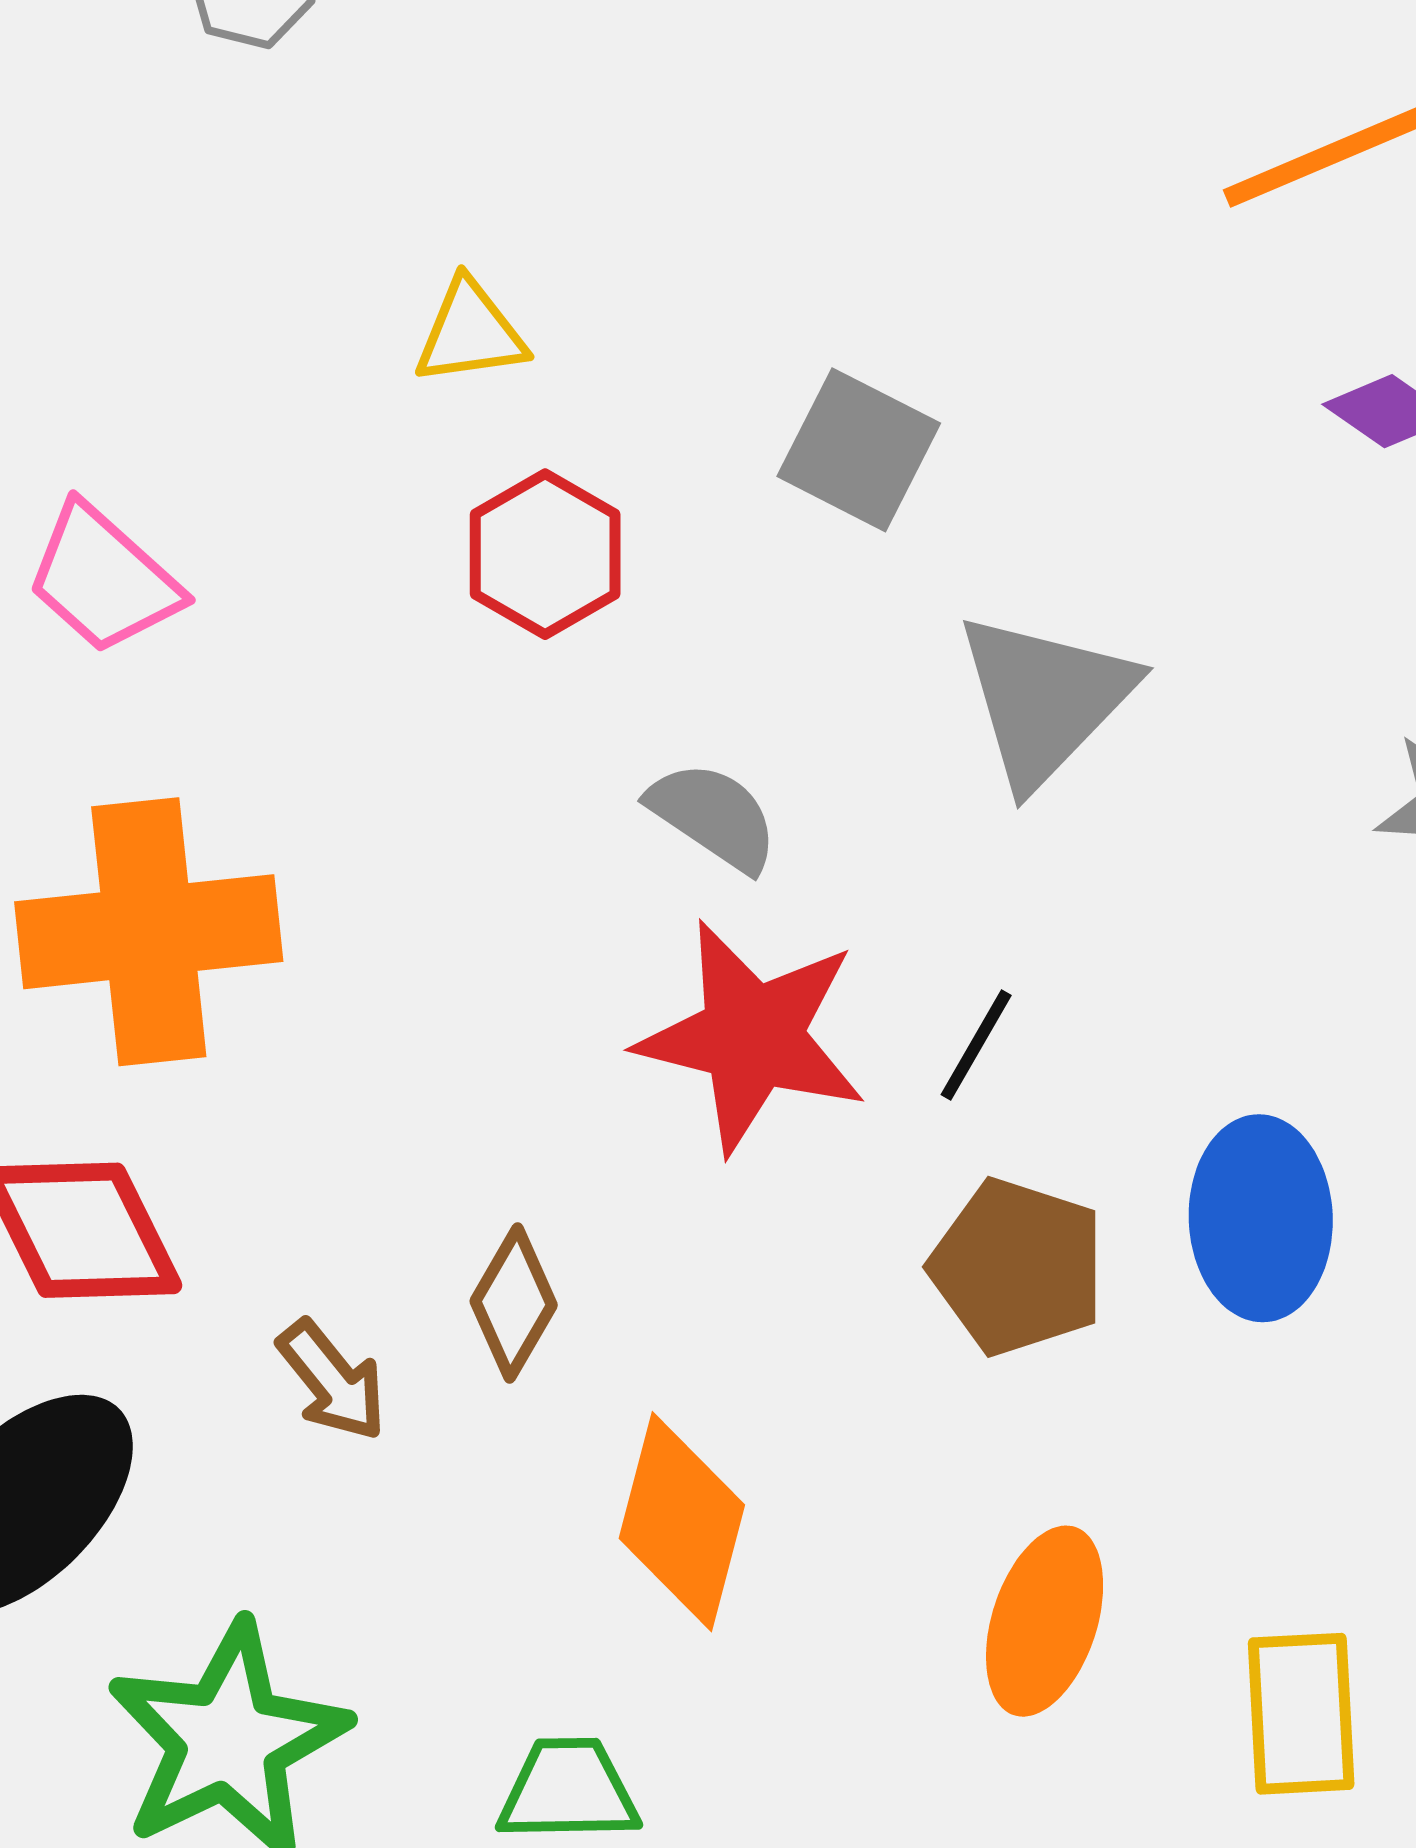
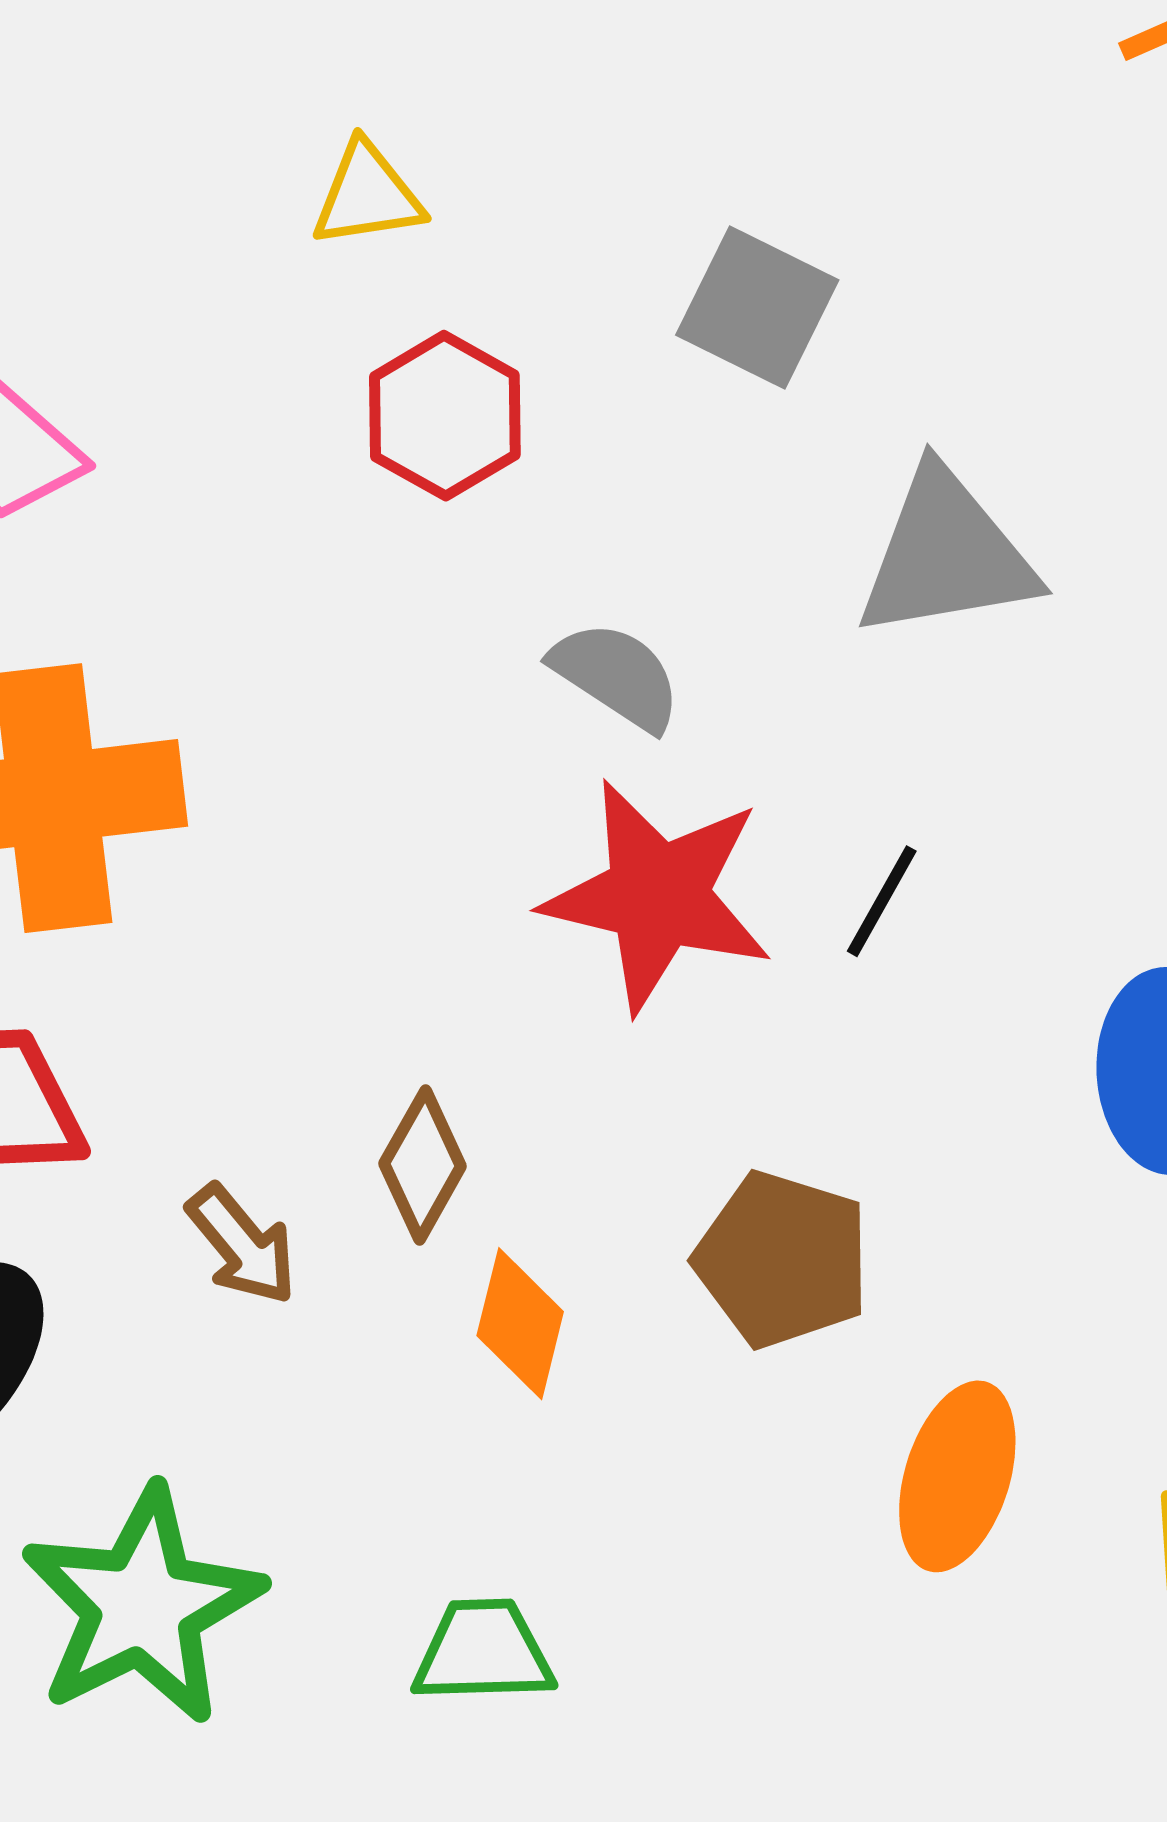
gray triangle: (1045, 699) -> (946, 555), turned 37
brown pentagon: (1018, 1267) -> (782, 1259), moved
orange diamond: (682, 1522) -> (520, 1324), moved, size x0.7

